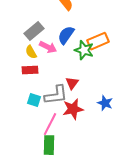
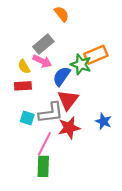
gray rectangle: (34, 31) -> (43, 44), moved
blue semicircle: (66, 35) -> (62, 76), moved
red triangle: (72, 83) -> (68, 100), size x1.5

